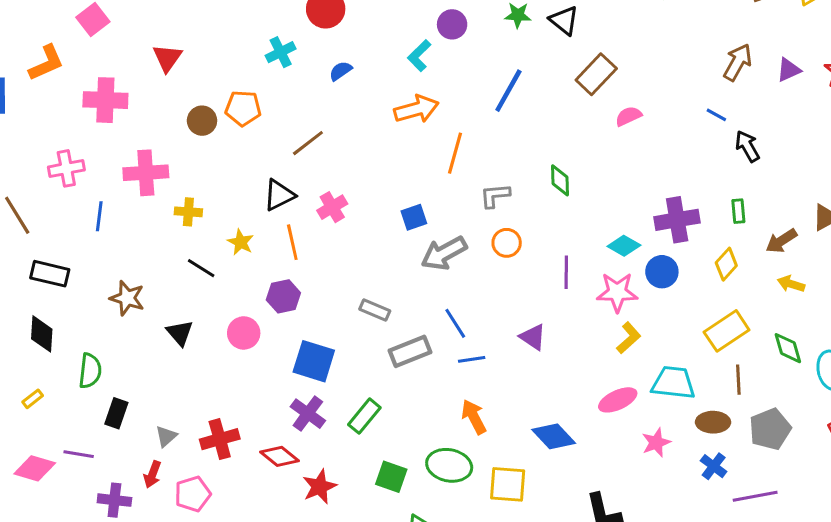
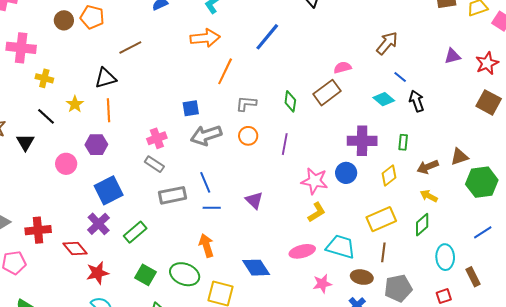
brown arrow: (738, 62) -> (387, 43), moved
brown rectangle: (596, 74) -> (327, 93), moved
pink cross: (332, 207) -> (157, 138), moved
cyan diamond: (624, 246) -> (384, 99), moved
purple line: (566, 272) -> (285, 144), moved
black triangle: (180, 333) -> (25, 142), moved
green diamond: (788, 348) -> (422, 225), moved, turned 55
blue square: (314, 361) -> (109, 190), turned 36

